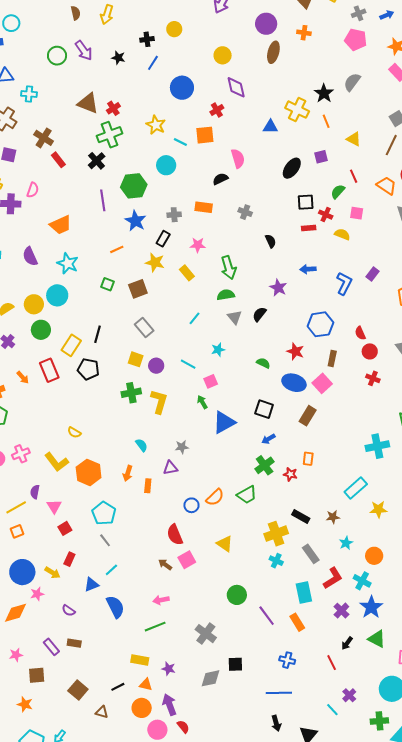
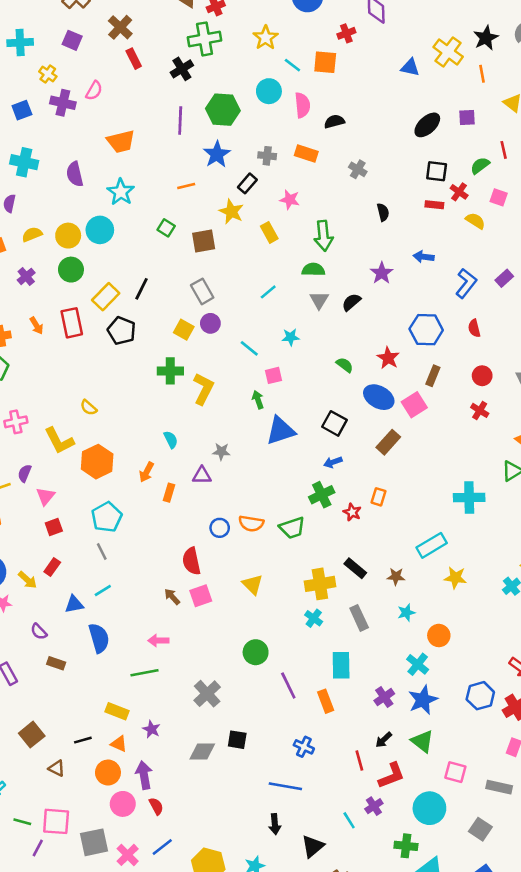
pink semicircle: (238, 158) -> (302, 105), moved
red semicircle: (360, 333) -> (474, 328), moved
purple circle: (156, 366) -> (210, 323), moved
orange semicircle: (215, 497) -> (251, 523), turned 42
red L-shape: (333, 578) -> (391, 776), moved
brown rectangle: (74, 643) -> (56, 663), moved

